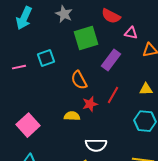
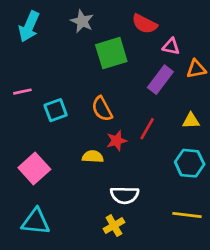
cyan square: (46, 58) -> (56, 110), moved
purple rectangle: (111, 60) -> (160, 80), moved

